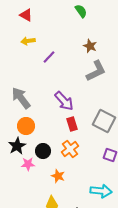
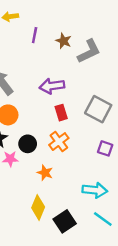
brown star: (90, 46) -> (64, 41), moved
purple line: (49, 57) -> (35, 35), turned -32
purple arrow: (64, 101) -> (52, 86), turned 125

